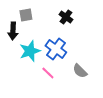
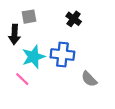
blue cross: (56, 49) -> (62, 54), turned -30
pink line: (48, 73) -> (22, 79), moved

